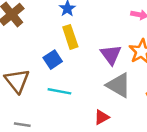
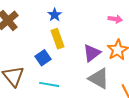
purple triangle: (111, 55) -> (92, 53), turned 30

